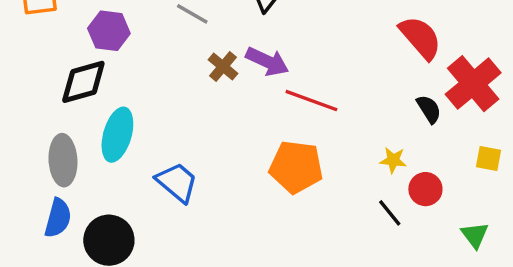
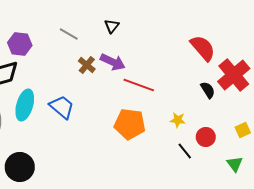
yellow square: (488, 158) -> (243, 130), moved, turned -35
yellow star: (393, 160) -> (178, 120), moved
blue trapezoid: (177, 182) -> (62, 107), moved

